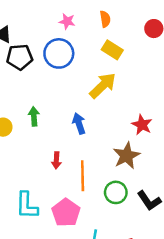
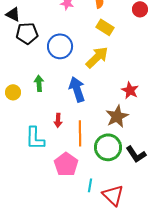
blue circle: (59, 53) -> (60, 46), moved
blue arrow: (79, 124) -> (77, 89), size x1.4
green circle: (116, 192) -> (108, 147), size x1.4
cyan L-shape: (27, 205) -> (35, 138), moved

